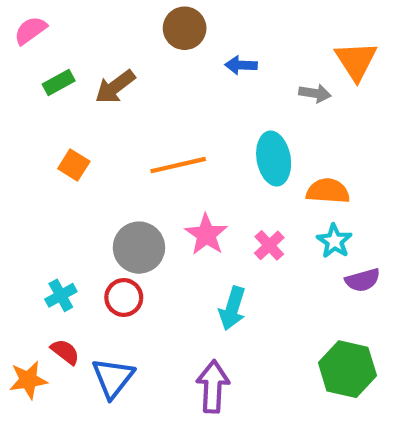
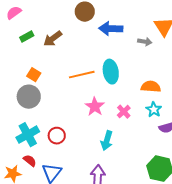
blue arrow: (241, 65) -> (111, 29), size x1.6
cyan ellipse: (274, 159) -> (111, 72), moved
gray circle: (139, 248) -> (29, 97), moved
cyan cross: (61, 295) -> (28, 135), size x1.6

